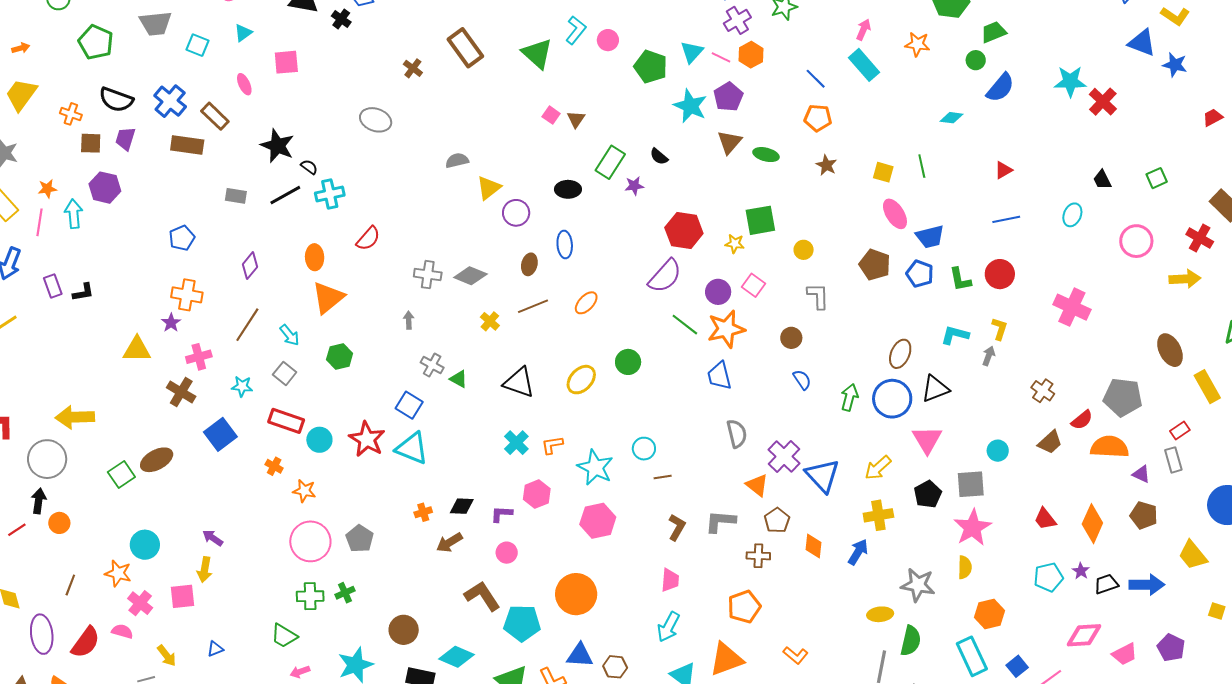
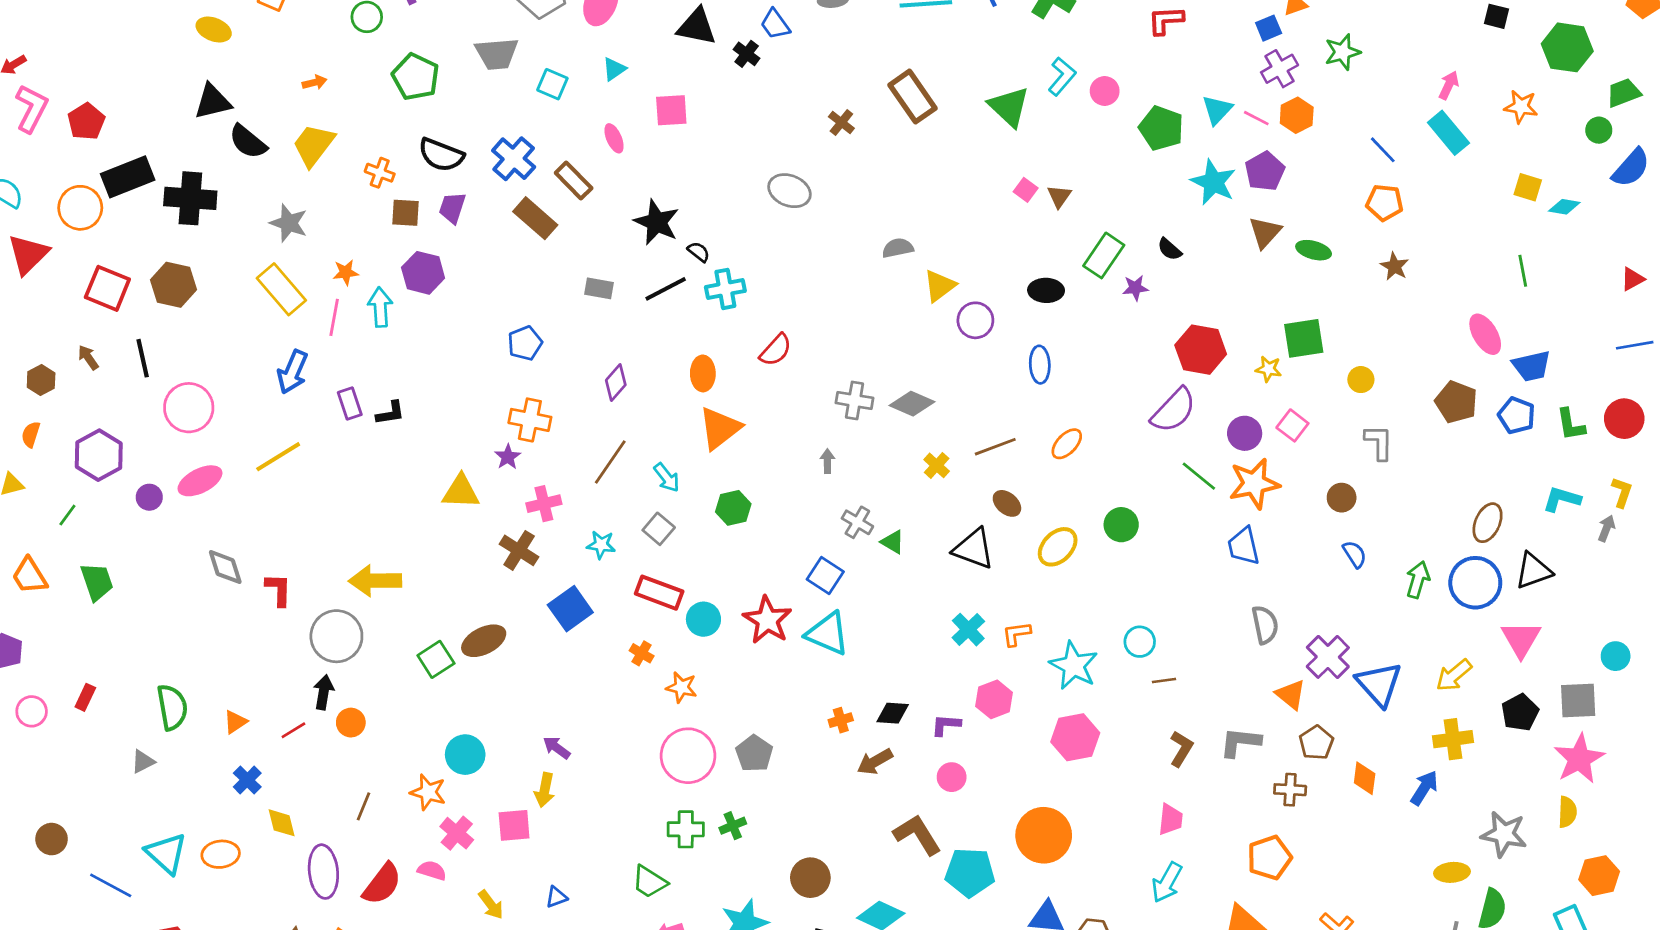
brown rectangle: (187, 145) -> (535, 218), turned 32
yellow square: (883, 172) -> (1528, 187), moved
brown ellipse: (529, 264) -> (1007, 503), moved, turned -65

